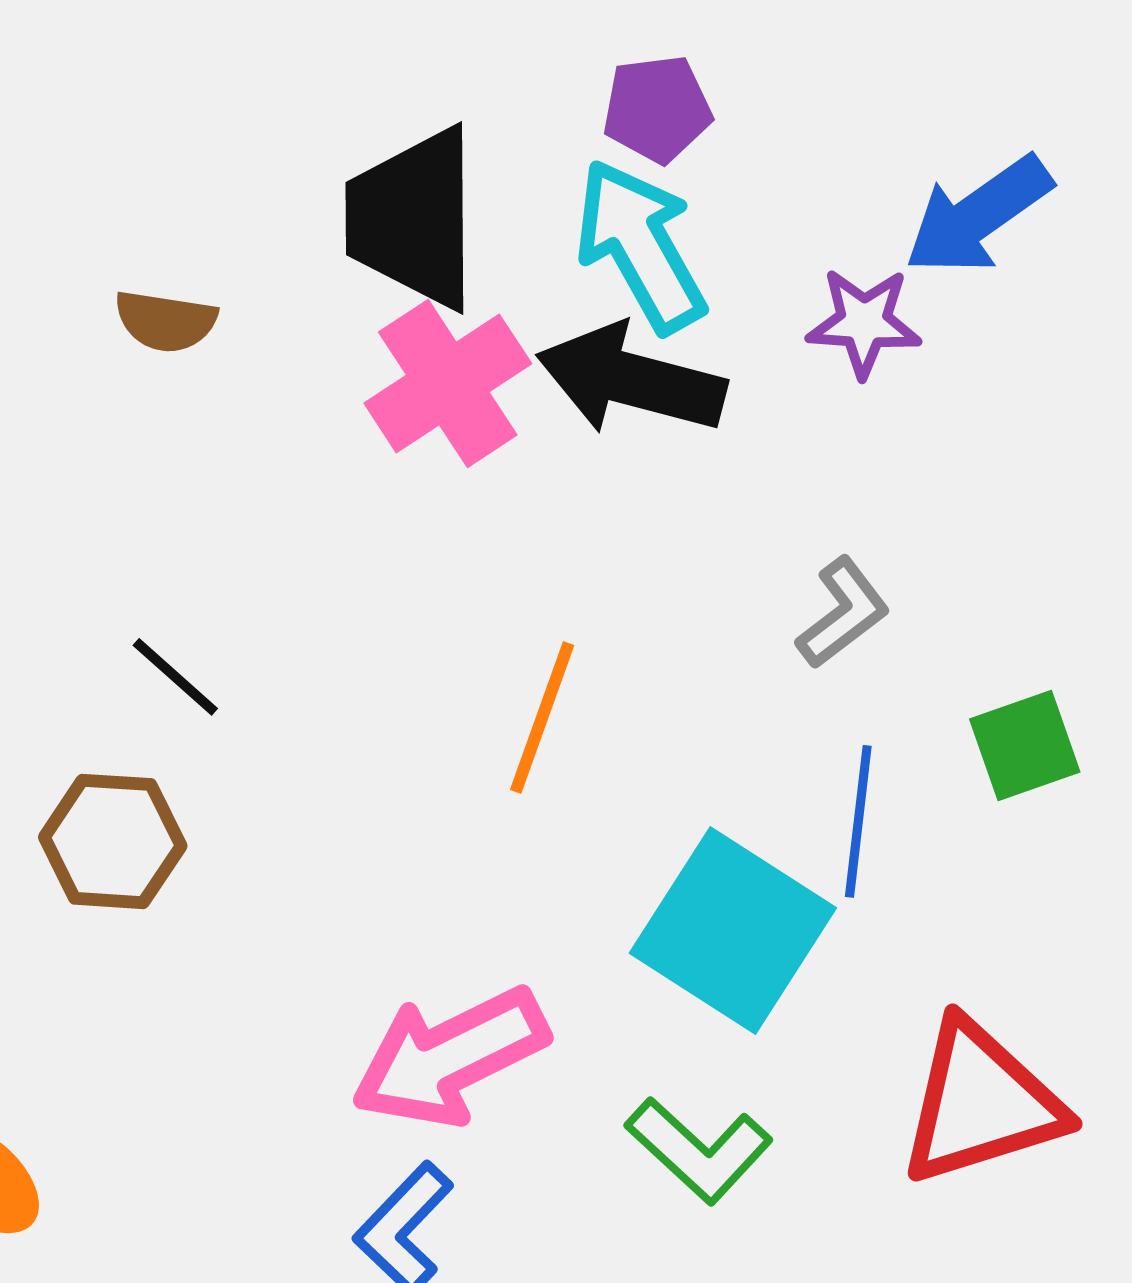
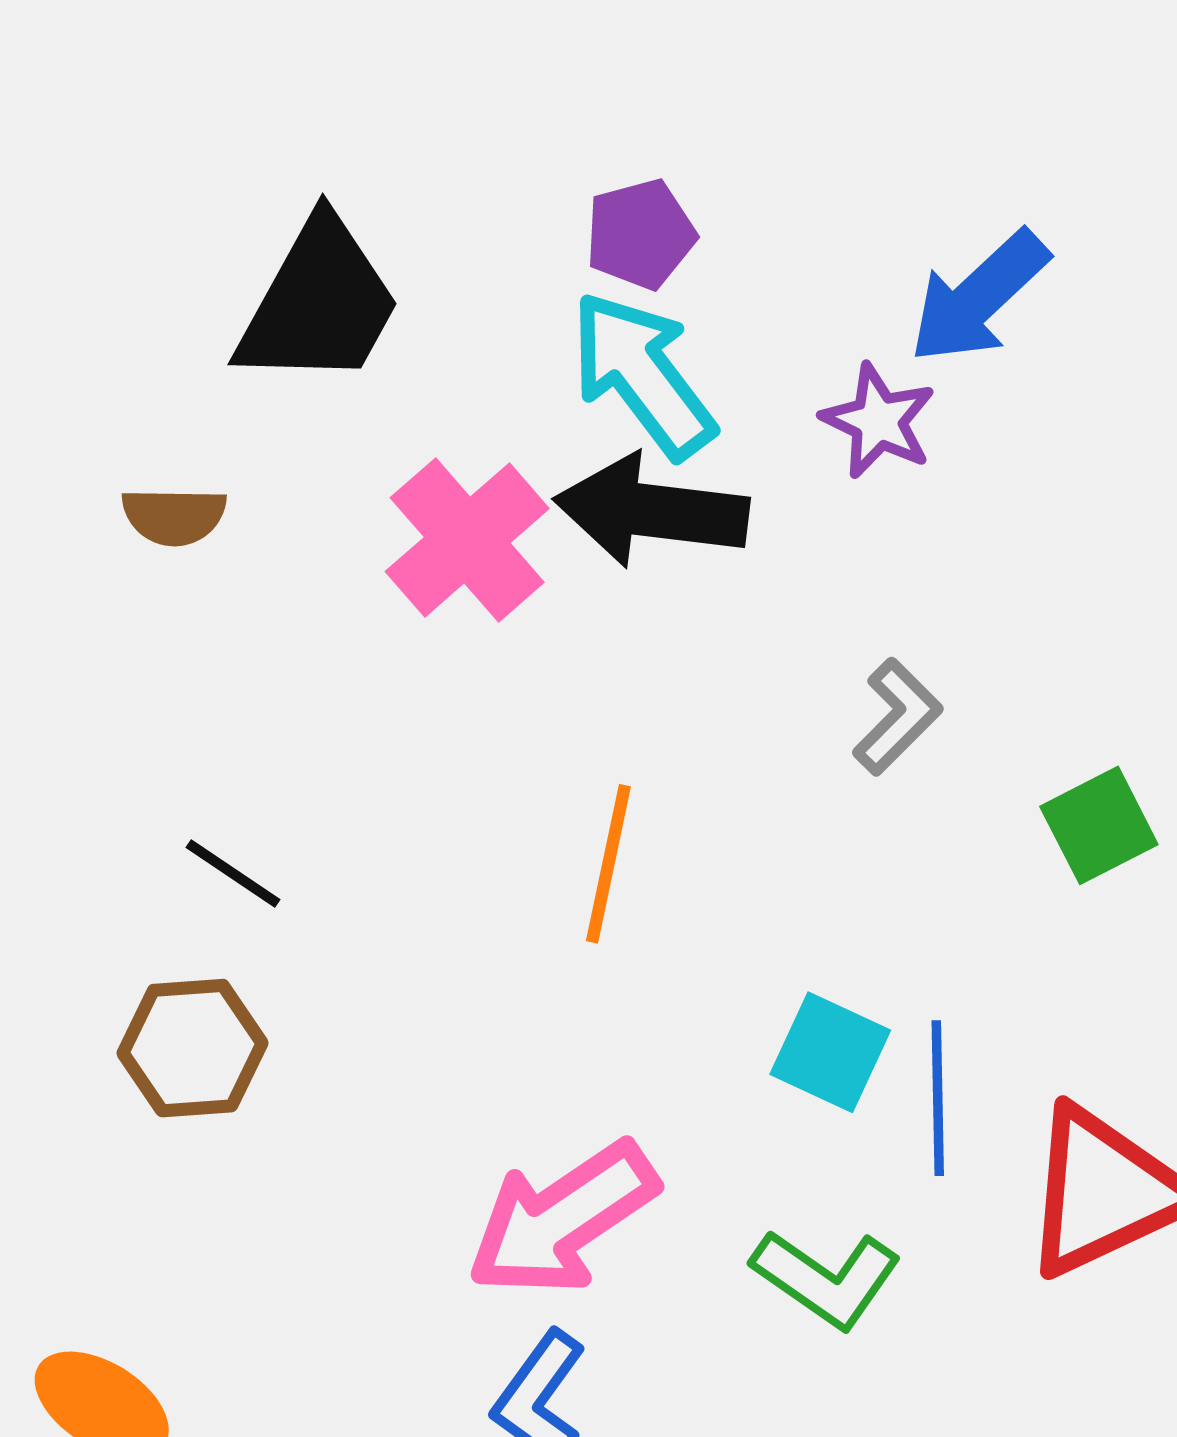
black trapezoid: (413, 218) -> (319, 303), moved, turned -143
purple star: (864, 323) -> (878, 421), turned 30
blue line: (858, 821) -> (938, 1098), moved
cyan square: (733, 930) -> (830, 1052), size x0.6

